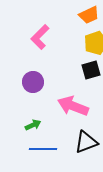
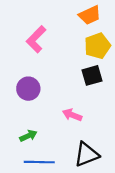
pink arrow: (73, 106) -> (72, 115), size x0.6

